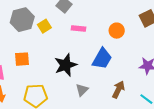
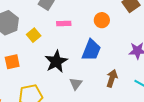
yellow square: (44, 26) -> (34, 35), moved

